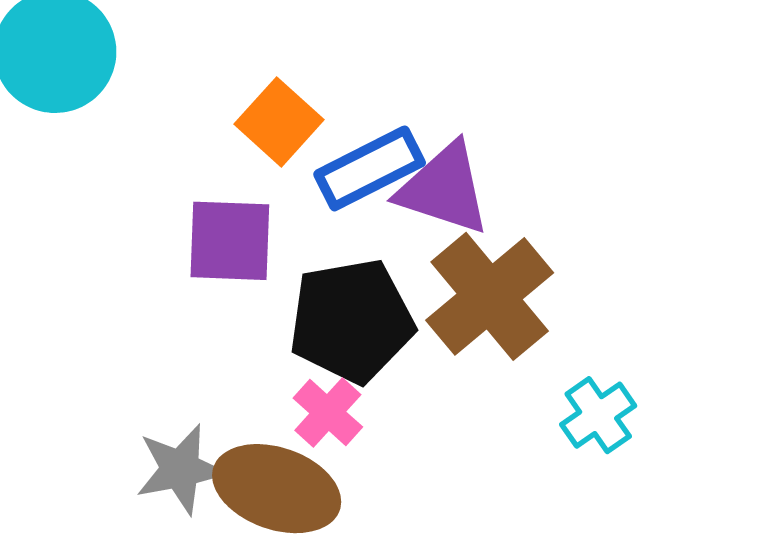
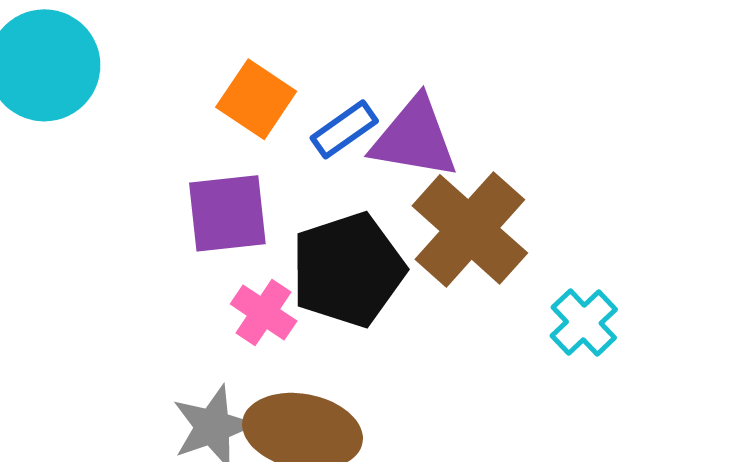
blue rectangle: (370, 168) -> (344, 129), size x0.7
pink cross: (328, 413) -> (264, 313), moved

